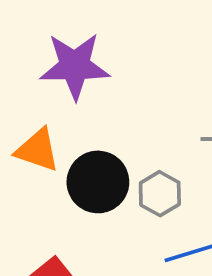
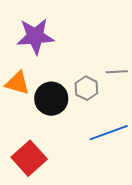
gray hexagon: (160, 194) -> (86, 88), moved

